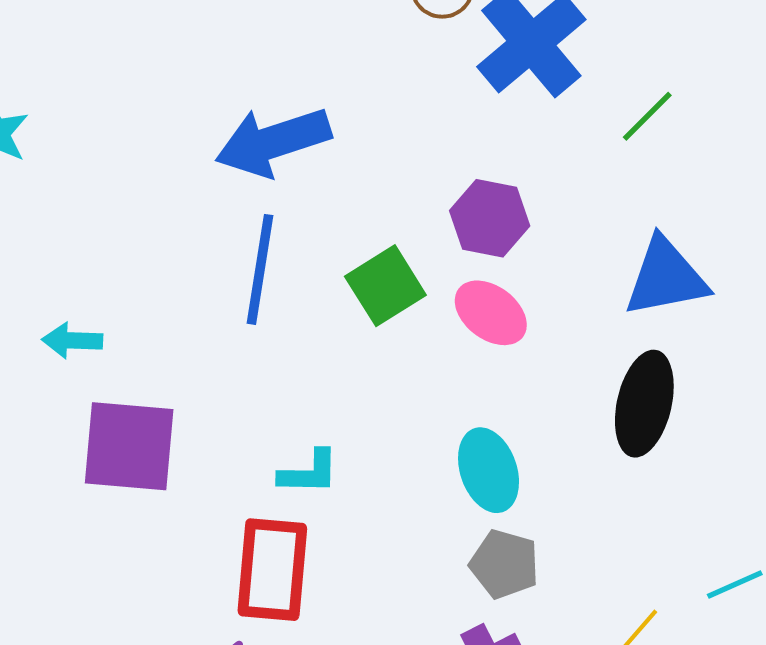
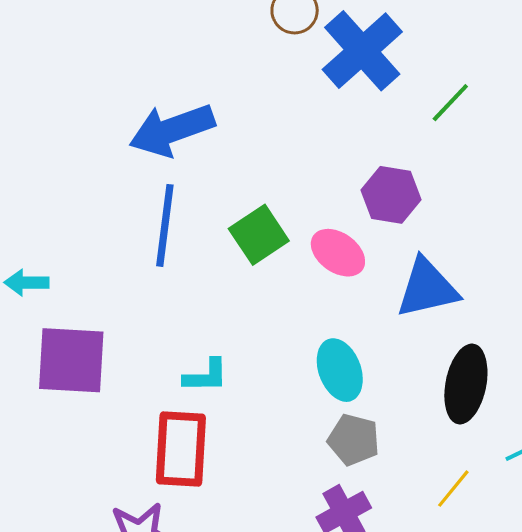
purple hexagon: (490, 218) -> (391, 195), moved
blue triangle: (666, 277) -> (427, 288), moved
black ellipse: (644, 404) -> (466, 384), moved

